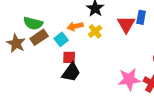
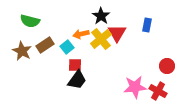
green semicircle: (33, 23) -> (30, 21), moved
red triangle: (126, 24) -> (117, 33), moved
yellow cross: (95, 31) -> (101, 39), size x1.5

